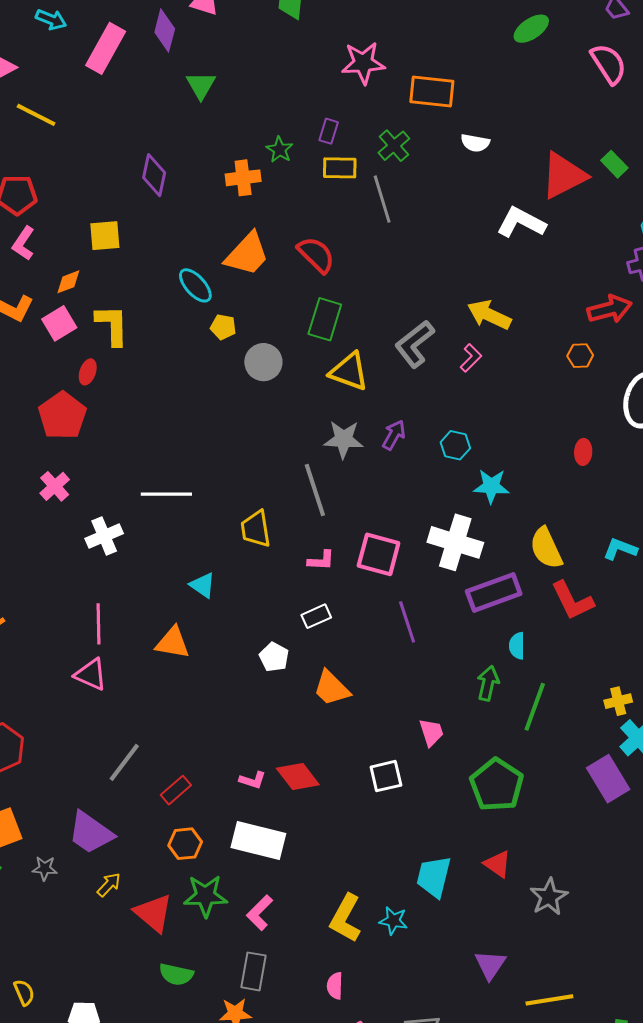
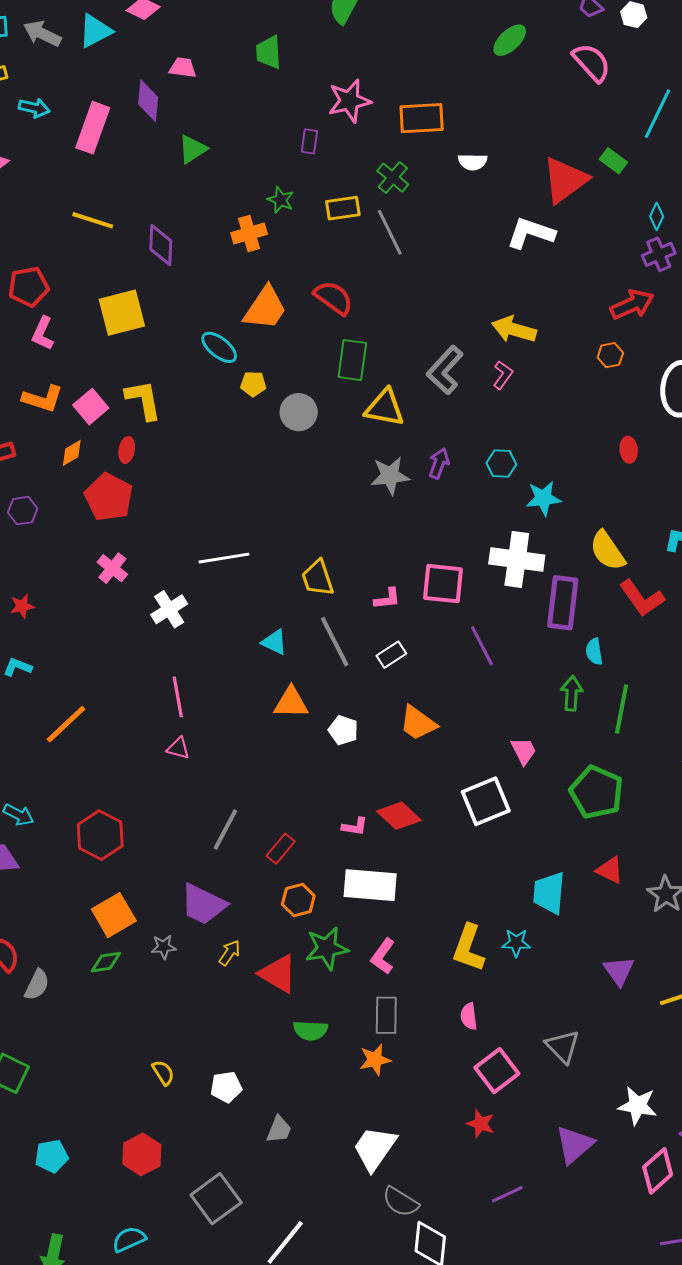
green triangle: (201, 85) -> (193, 149), turned 36
yellow line: (36, 115) -> (93, 220), moved
purple rectangle: (329, 131) -> (309, 141), moved
yellow square: (105, 236) -> (122, 313), size x1.4
orange diamond: (68, 282) -> (72, 453), moved
gray line: (315, 490) -> (335, 642), moved
purple rectangle: (494, 592) -> (563, 603), turned -54
orange triangle: (173, 643) -> (291, 703), moved
white pentagon: (274, 657) -> (343, 730), moved
pink triangle: (91, 675) -> (178, 748), size x0.7
white square: (386, 776) -> (486, 801), size x1.4

